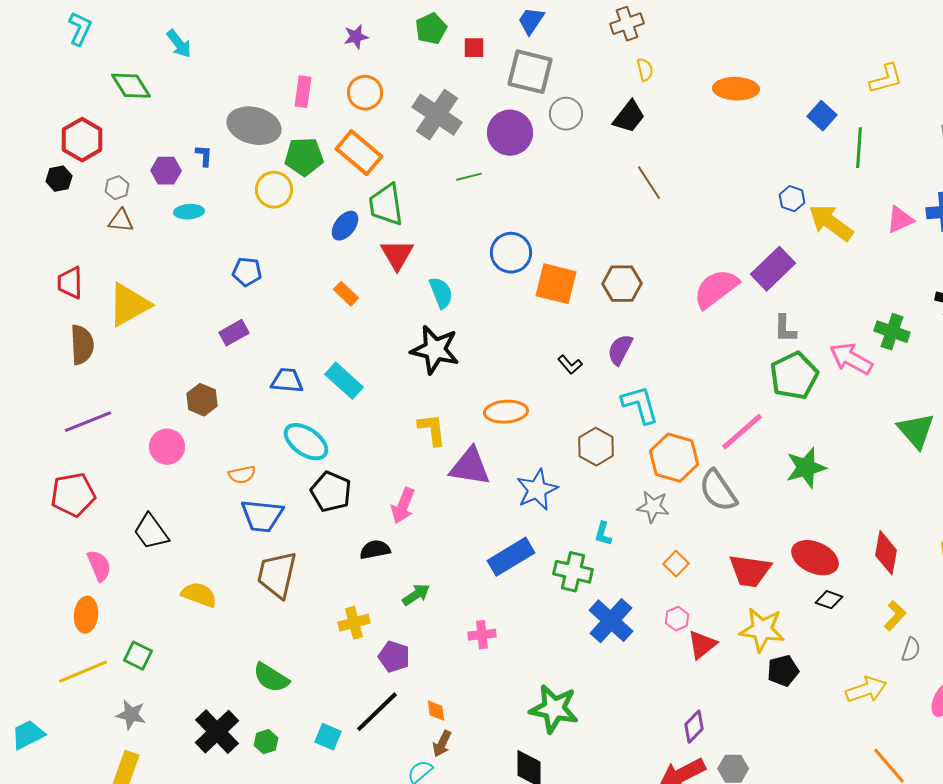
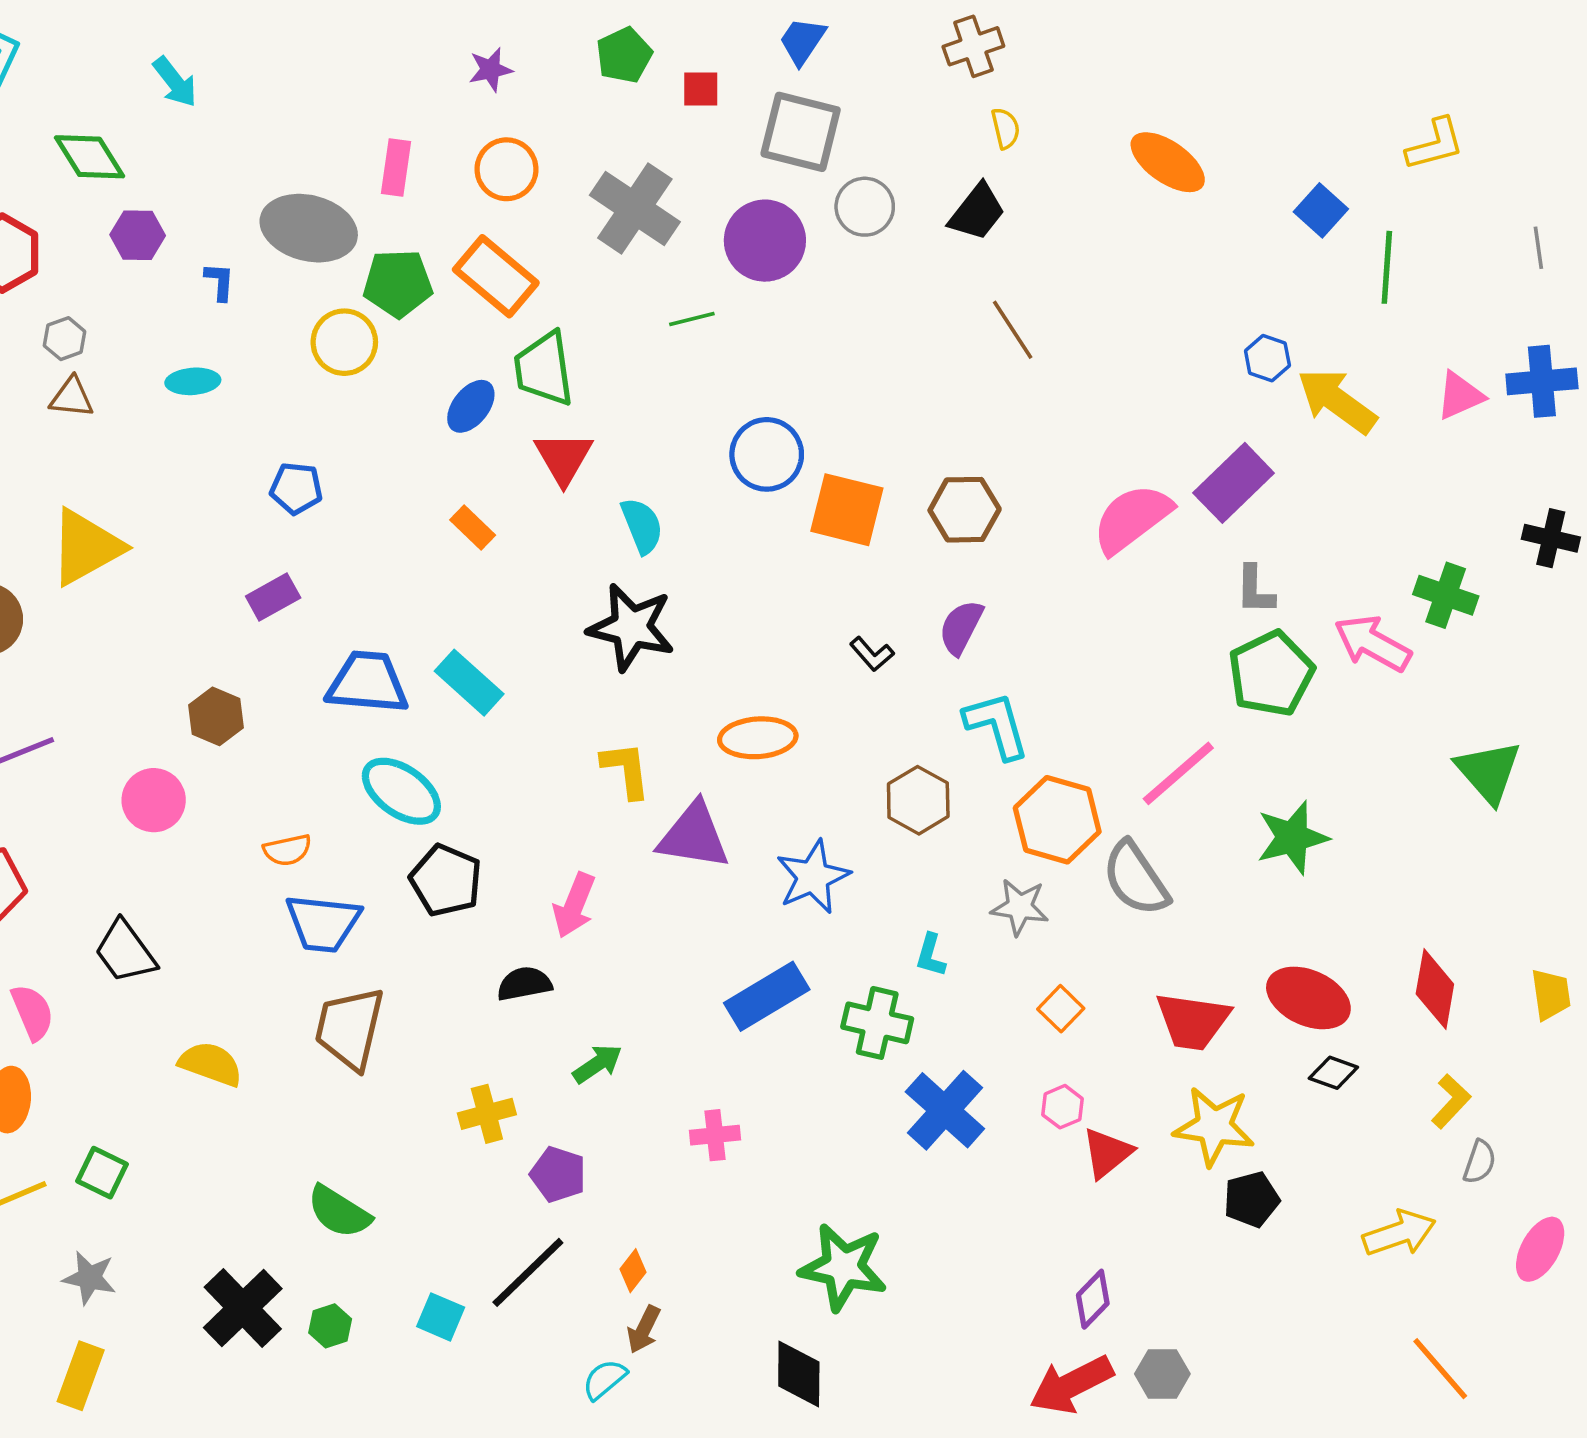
orange ellipse: (736, 89) -> (1168, 162), turned 33
purple hexagon: (166, 171) -> (138, 235), moved
blue trapezoid: (287, 381) -> (368, 683), size x1.4
orange diamond: (436, 711) -> (633, 1271), turned 45

